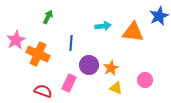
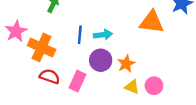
cyan arrow: (103, 26) -> (103, 35), moved
pink circle: (145, 80) -> (154, 86), moved
red semicircle: (43, 91) -> (50, 76), moved

